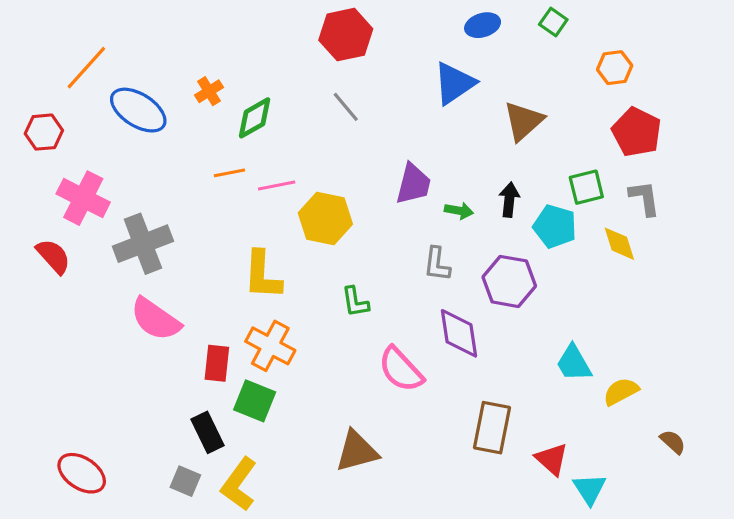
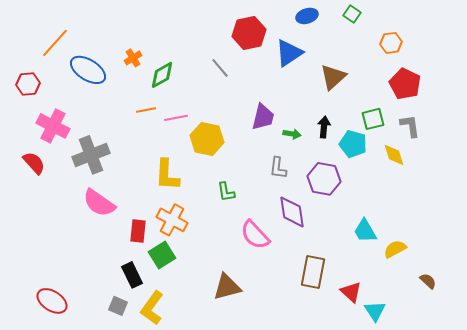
red hexagon: (346, 35) -> (249, 33), moved
green square: (255, 401) -> (162, 255), turned 36

